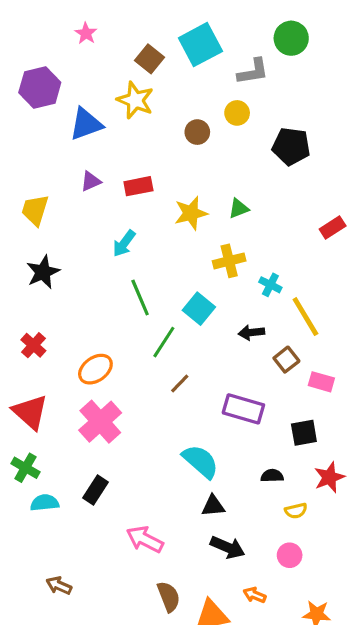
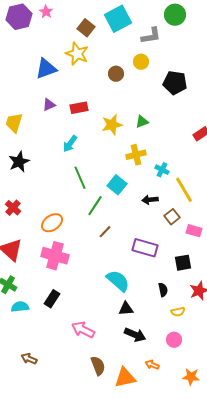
purple hexagon: (40, 88) -> (19, 17), moved
pink cross: (100, 422) -> (55, 256), turned -32
black semicircle: (272, 476) -> (163, 290), turned 80

